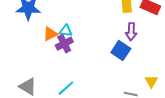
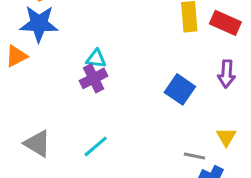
purple arrow: (131, 32) -> (227, 74), moved
orange triangle: (50, 34) -> (16, 56), moved

